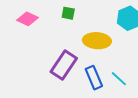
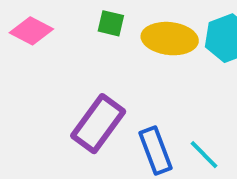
yellow ellipse: (97, 41) -> (170, 39), moved

